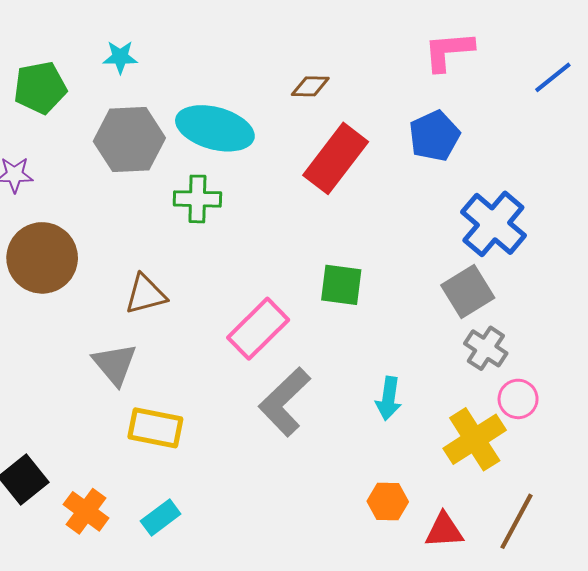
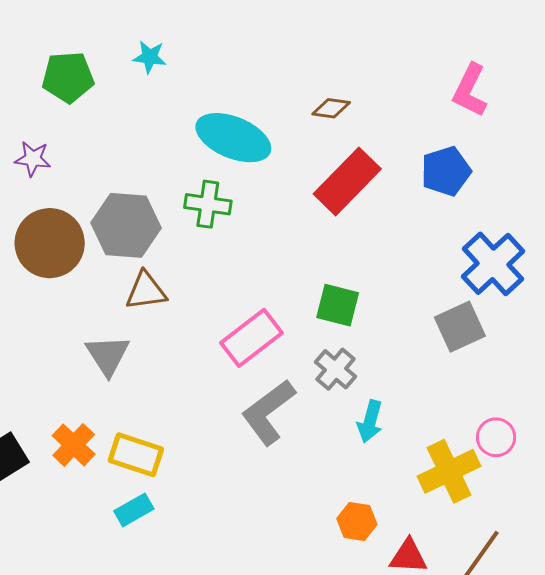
pink L-shape: (449, 51) -> (470, 90), turned -66
gray hexagon: (129, 140) -> (126, 225), moved
gray cross: (486, 348) -> (336, 369), moved
yellow rectangle: (155, 428) -> (136, 455), moved
orange cross: (86, 511) -> (74, 445), moved

